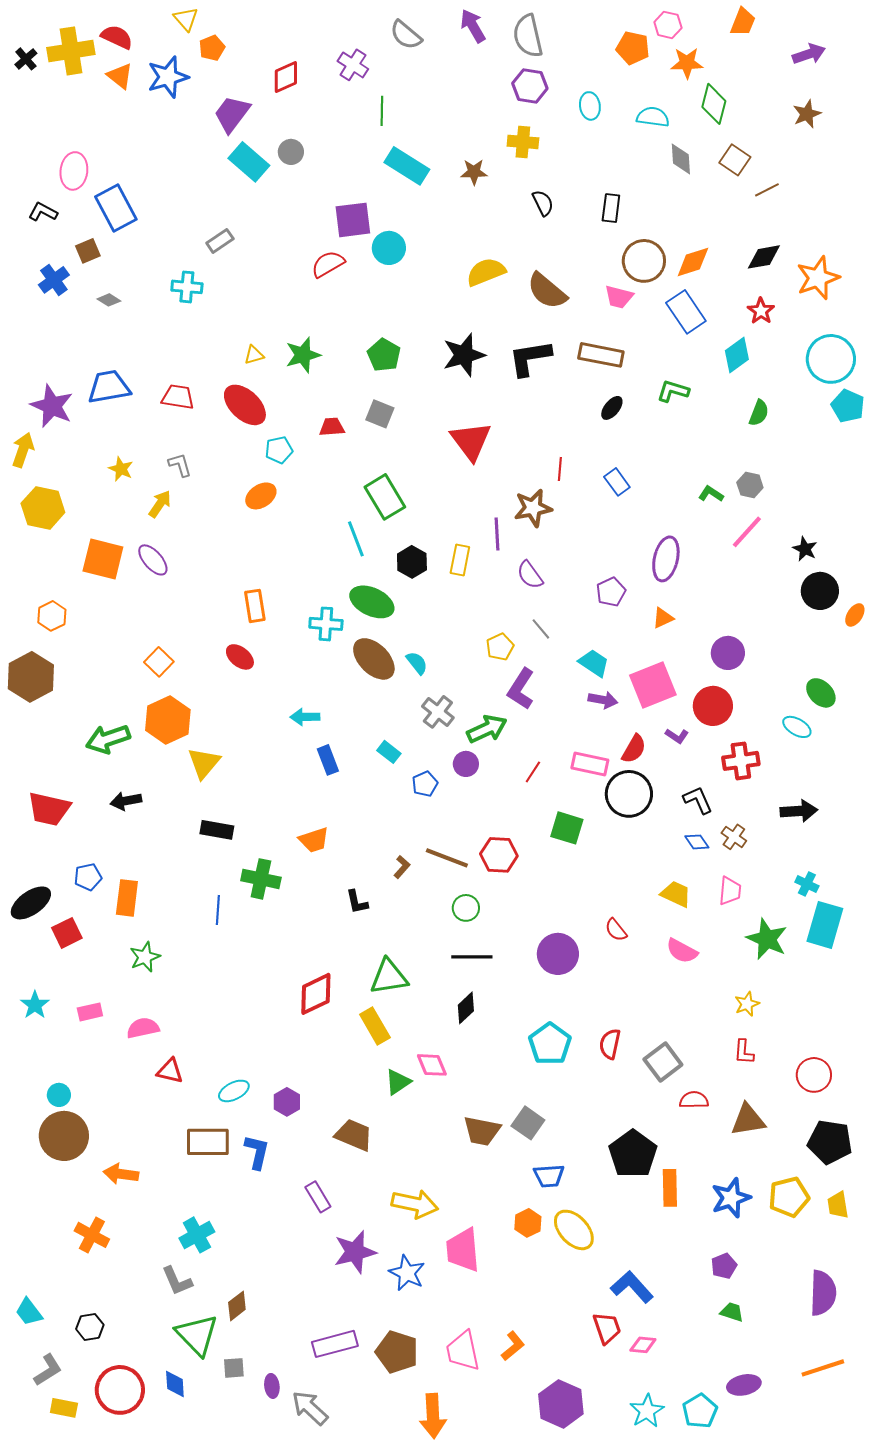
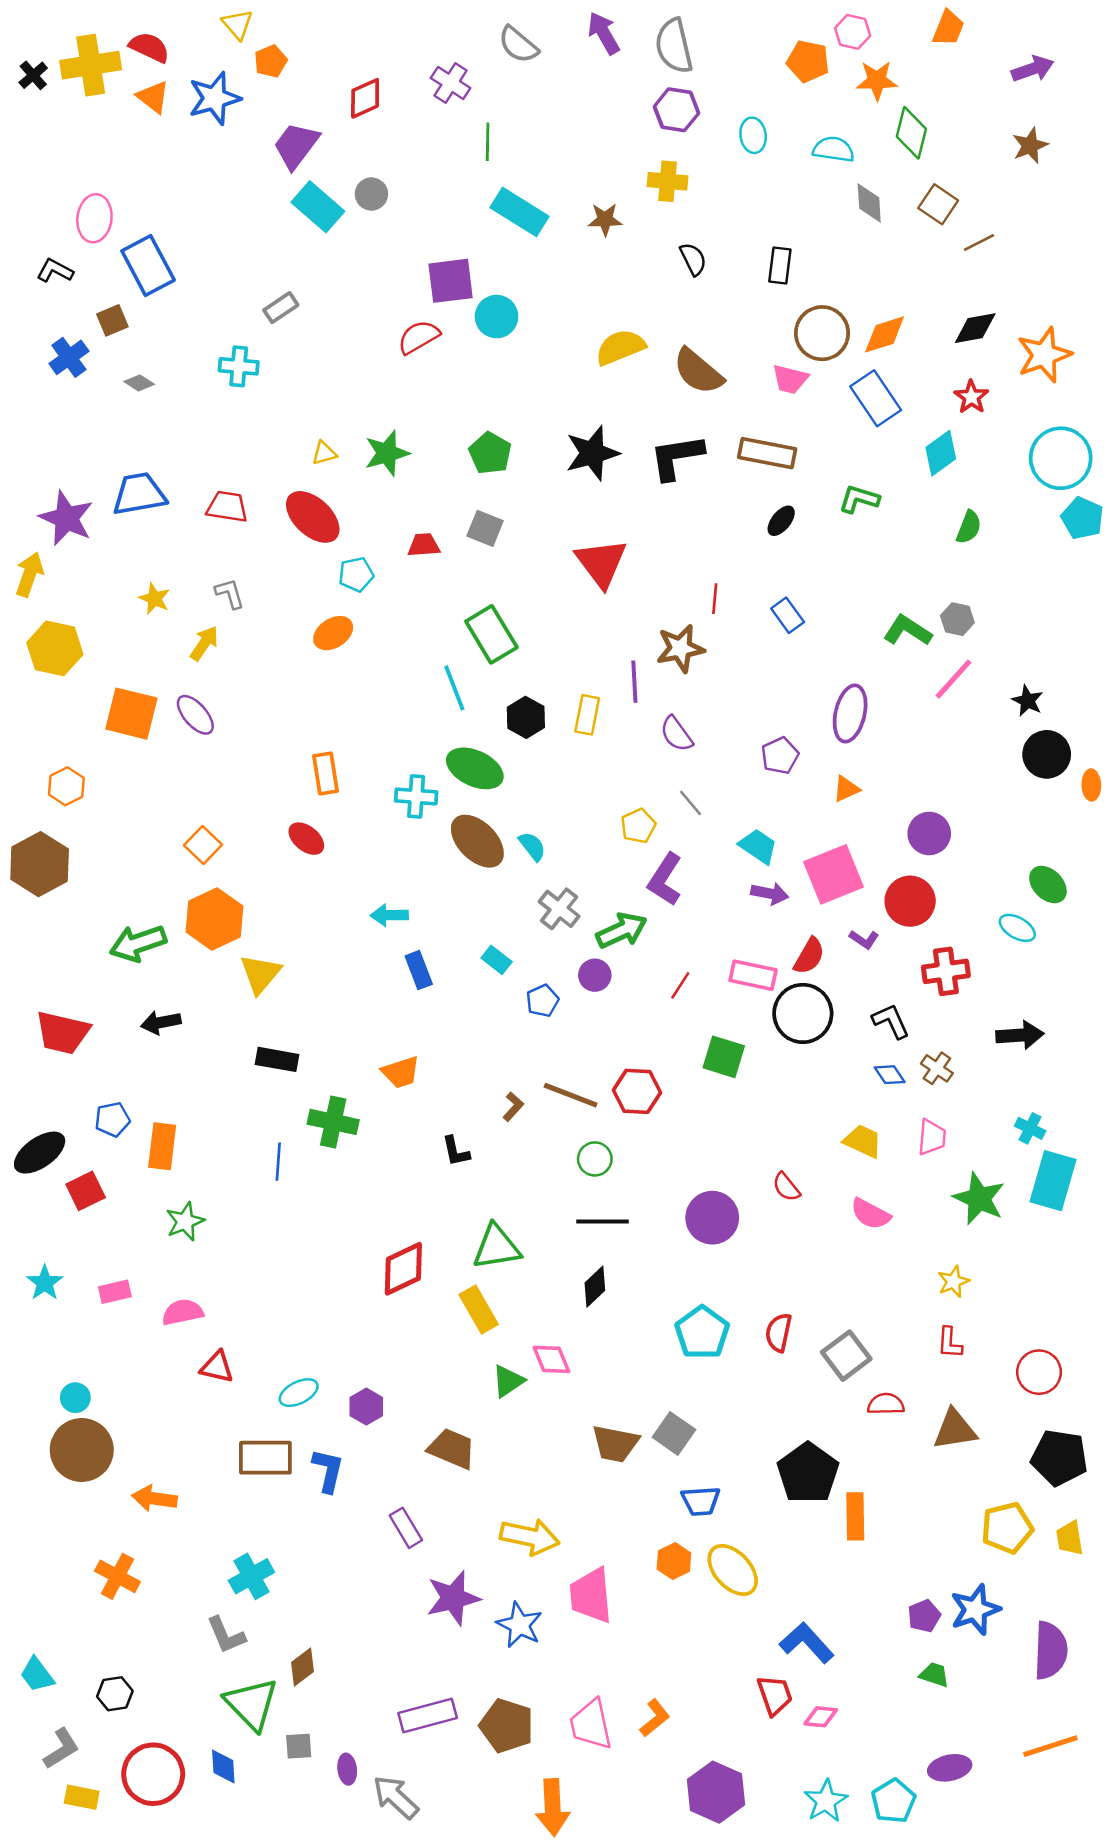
green L-shape: (711, 494) -> (908, 631), size x1.5
orange ellipse: (855, 615) -> (1091, 785), turned -35
blue star: (731, 1198) -> (975, 1610), moved

